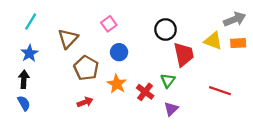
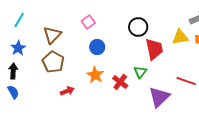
yellow triangle: (213, 41) -> (180, 37), turned -30
brown pentagon: (86, 68) -> (53, 62), moved
purple triangle: (171, 109) -> (159, 97), moved, size x1.6

